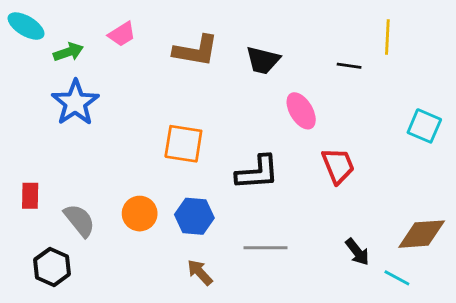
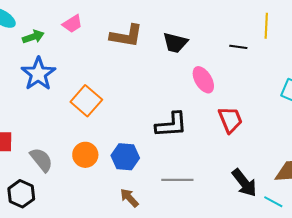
orange square: (183, 144) -> (86, 101), moved, turned 32
black arrow: (357, 252) -> (244, 183), size x1.4

